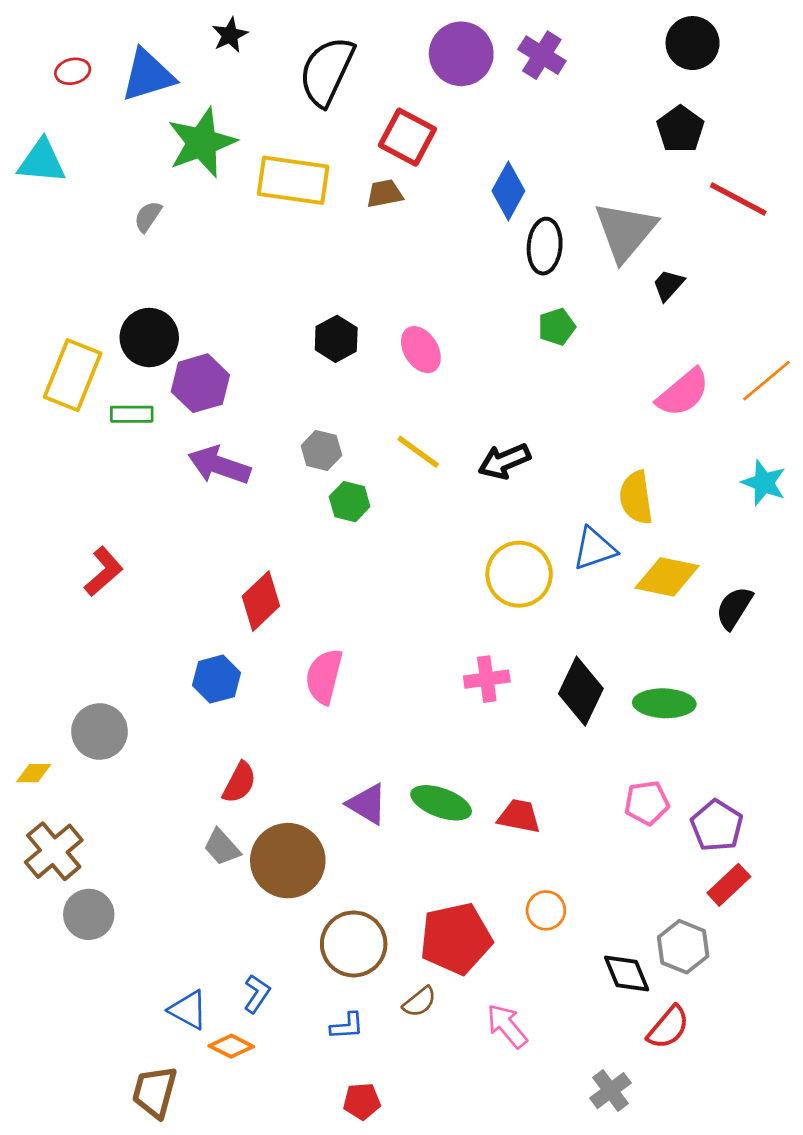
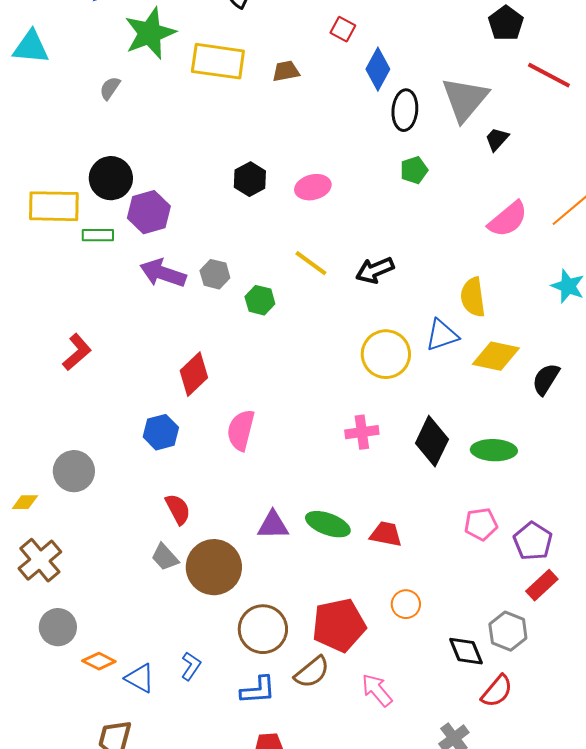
red square: (407, 137) -> (343, 29), moved, size x0.6
pink ellipse: (421, 350) -> (313, 187), turned -72
yellow rectangle: (73, 375) -> (54, 206), turned 69
gray hexagon: (321, 450) -> (215, 274), moved
red semicircle: (239, 783) -> (178, 509), turned -56
purple triangle: (367, 804) -> (273, 525), turned -32
gray circle: (89, 914) -> (58, 627), moved
brown semicircle: (420, 1002) -> (312, 672), size x1.4
blue L-shape: (347, 1026) -> (258, 690), size x1.4
orange diamond: (231, 1046) -> (99, 661), moved

